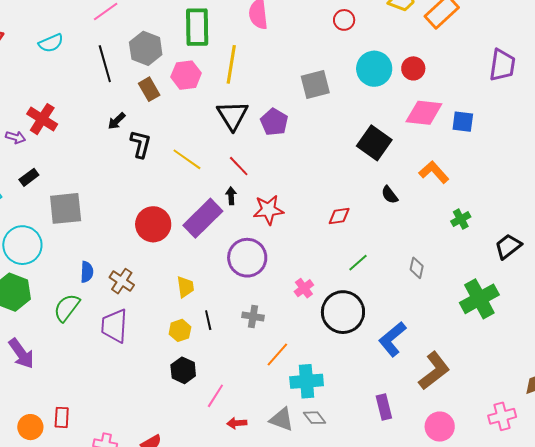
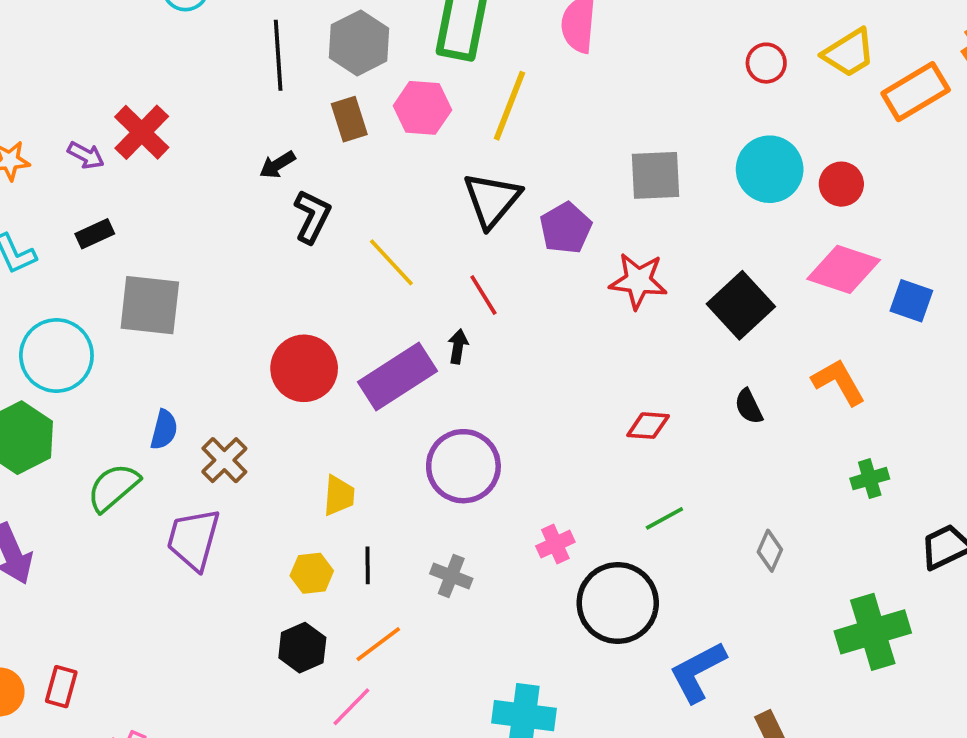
red circle: (344, 20) -> (766, 63), moved
red star: (268, 210) -> (638, 281), moved
orange line: (277, 355) -> (378, 644), moved

